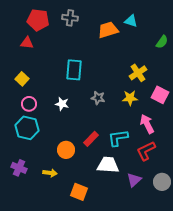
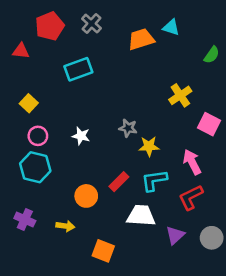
gray cross: (70, 18) -> (91, 24), turned 35
red pentagon: (38, 20) -> (50, 26), turned -30
red triangle: (27, 43) -> (21, 51), moved
cyan rectangle: (74, 70) -> (78, 69), moved, turned 65
yellow star: (130, 98) -> (149, 146), moved

